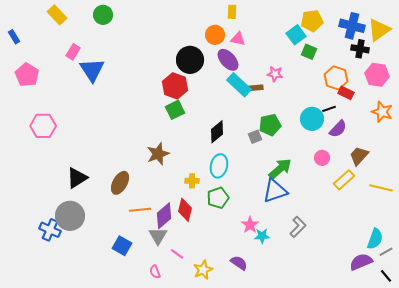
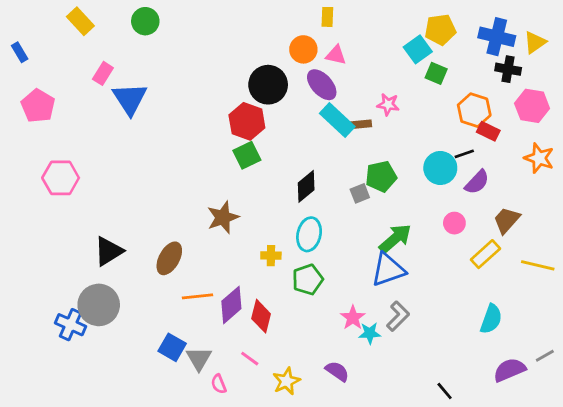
yellow triangle: (379, 30) -> (535, 42), size x0.7
red diamond: (185, 210) -> (261, 316), moved
gray L-shape: (298, 227) -> (398, 316), moved
gray triangle: (158, 236) -> (199, 359), moved
cyan semicircle: (375, 239) -> (491, 319), moved
black line: (386, 276) -> (445, 391), moved

